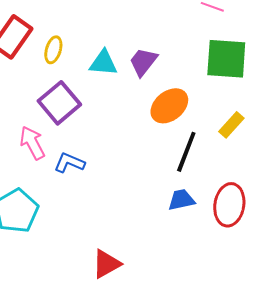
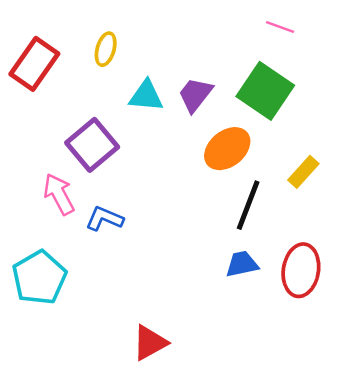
yellow ellipse: (53, 50) -> (106, 49), moved
green square: (226, 59) -> (265, 91), moved, turned 30

